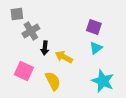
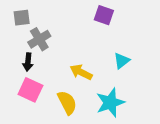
purple square: (94, 27) -> (104, 15), moved
black arrow: (45, 48) -> (28, 62), moved
cyan star: (103, 81) -> (110, 103), moved, turned 30

